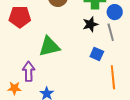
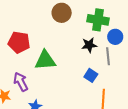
red pentagon: (20, 17) -> (19, 42), moved
purple arrow: (29, 71) -> (21, 82), turned -36

